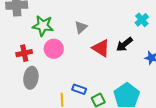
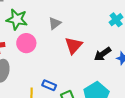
black arrow: (124, 44) -> (103, 54), moved
red triangle: (101, 48) -> (74, 45), turned 36

